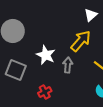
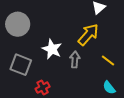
red cross: (45, 92) -> (43, 88), moved

